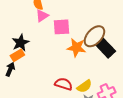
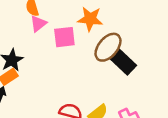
orange star: (76, 48) -> (90, 19), moved

